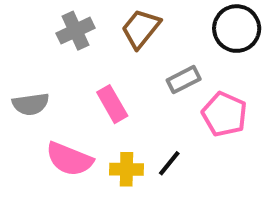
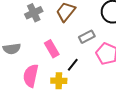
pink semicircle: (69, 159) -> (31, 76), turned 80
black line: (169, 163) -> (73, 65), moved

